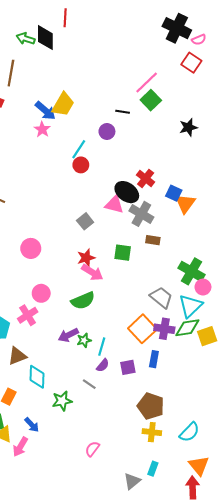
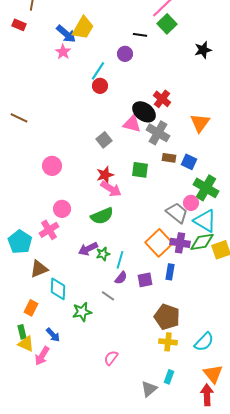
blue square: (174, 193) -> (189, 162), moved
pink circle: (203, 287) -> (191, 203), moved
cyan triangle: (190, 306) -> (205, 221), turned -45

